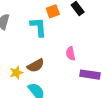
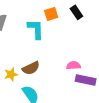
pink semicircle: (71, 54) -> (74, 66), moved, turned 96

